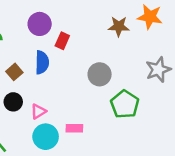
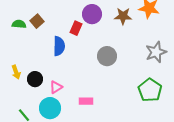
purple circle: (40, 24) -> (92, 14), moved
brown square: (14, 72) -> (37, 21), moved
green pentagon: (125, 104) -> (150, 90), moved
cyan circle: (46, 137) -> (50, 108), moved

